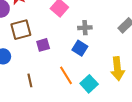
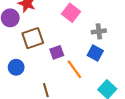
orange line: (66, 75) -> (74, 69), moved

